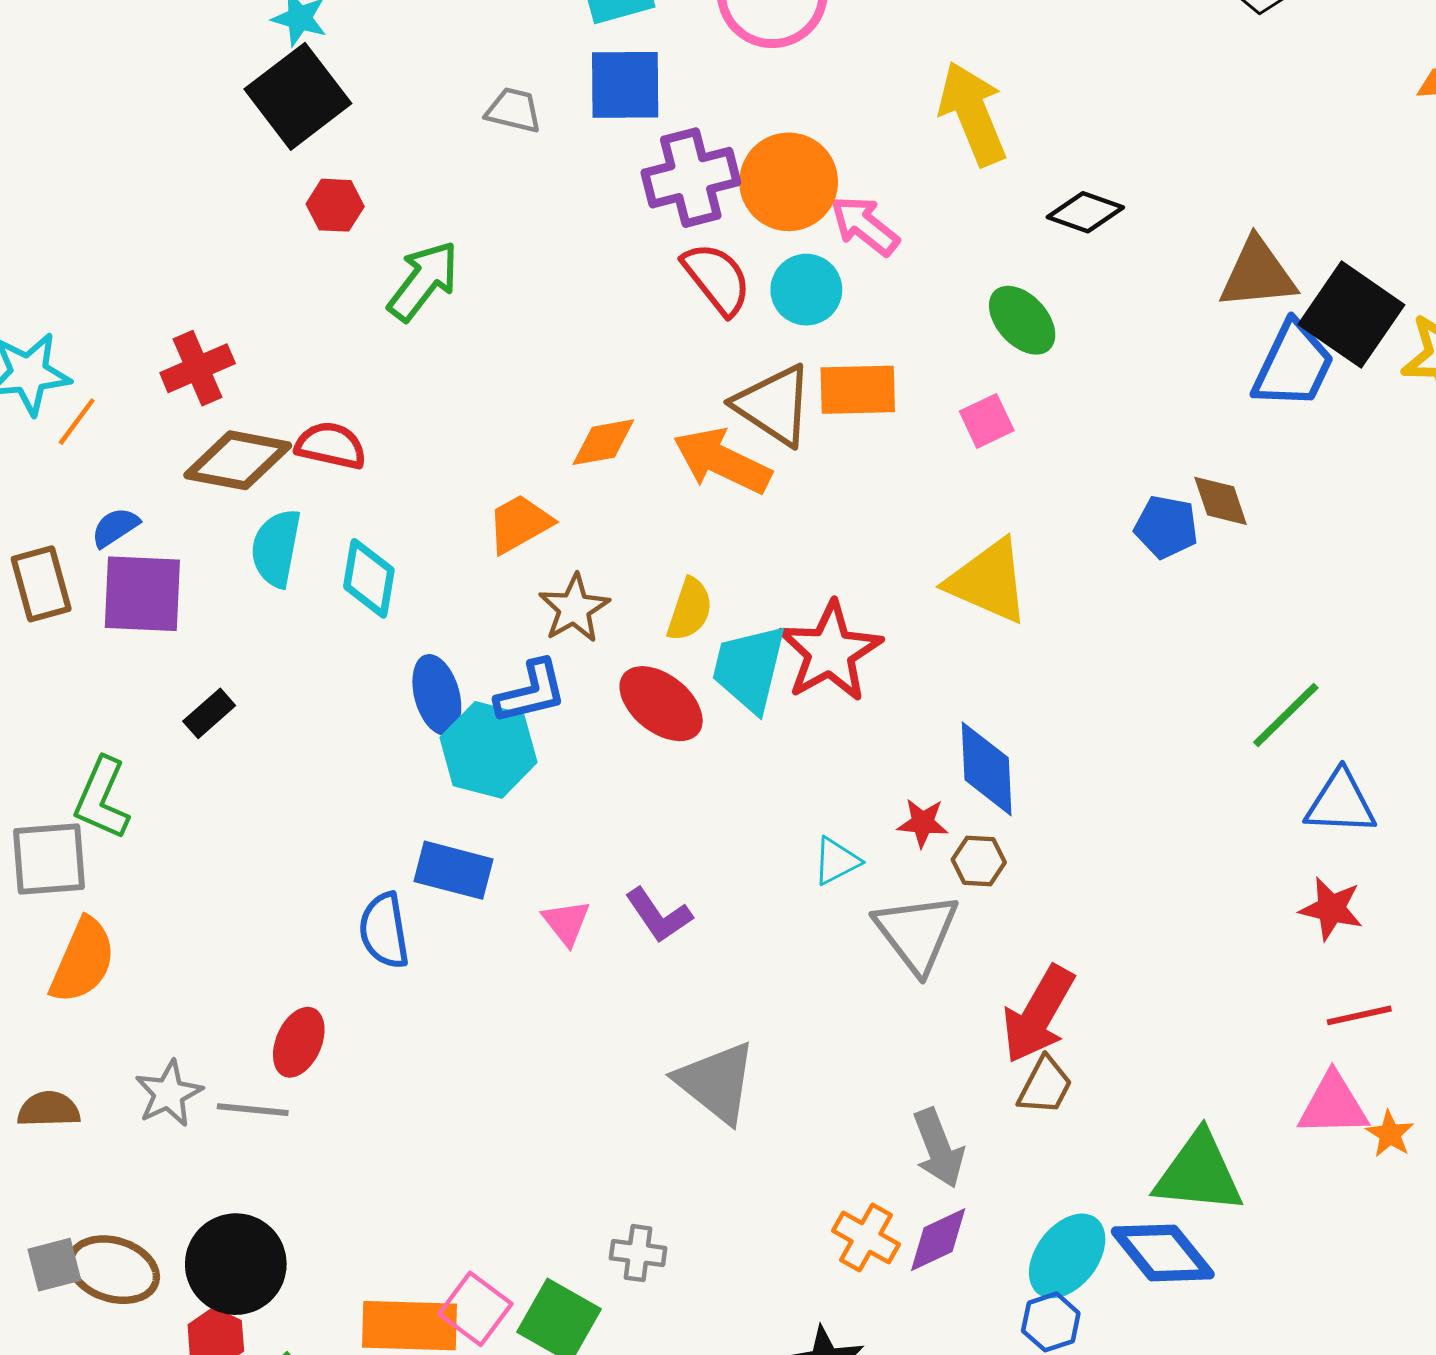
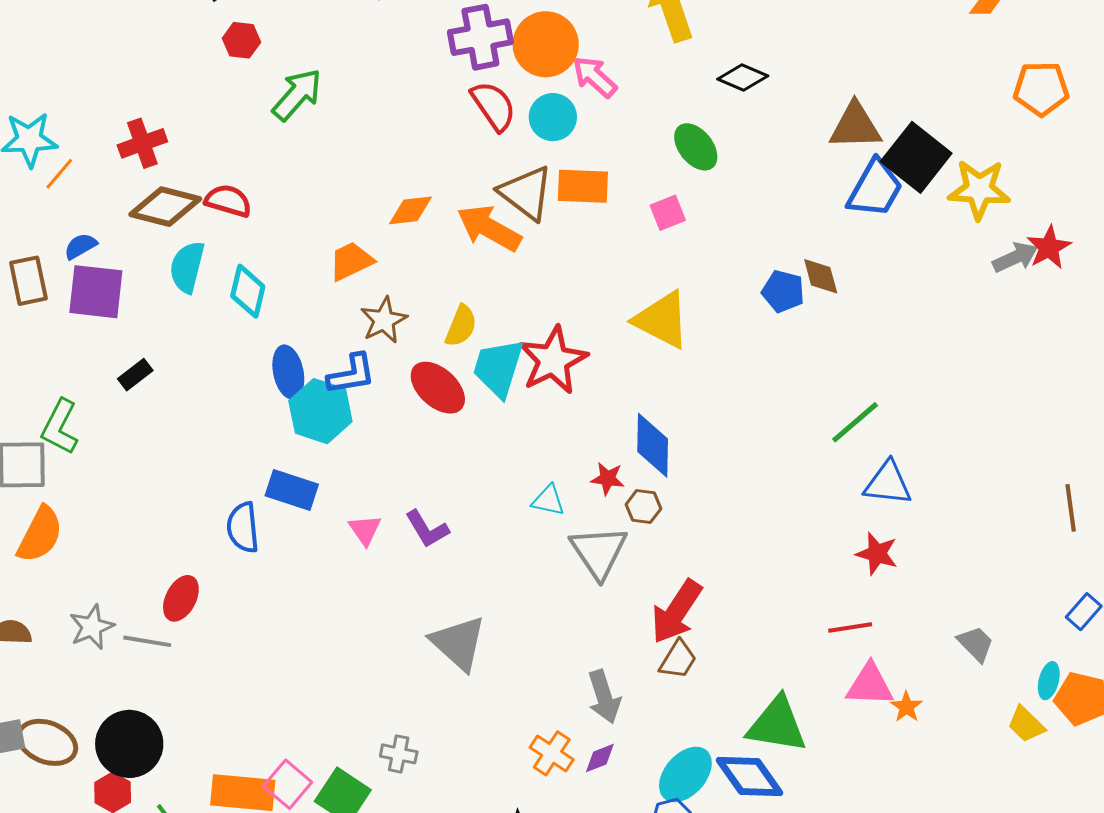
cyan triangle: (836, 861) -> (548, 500), turned 36
red line: (1359, 1015) -> (850, 627), moved
purple diamond: (938, 1240) -> (600, 758), size x0.7

